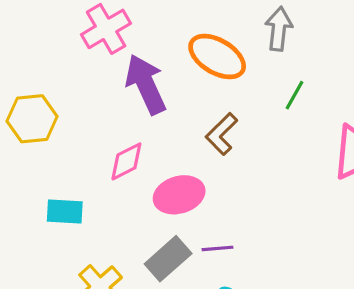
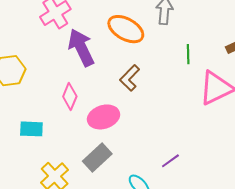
green line: (295, 95) -> (188, 54), moved, turned -30
pink diamond: (126, 161) -> (70, 97), turned -40
purple line: (218, 248) -> (170, 161), moved, turned -30

